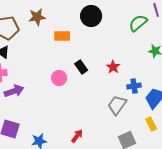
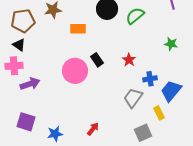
green semicircle: (138, 23) -> (135, 16), moved
pink circle: (59, 78) -> (75, 71), size x1.6
yellow rectangle: (151, 124) -> (159, 113), moved

